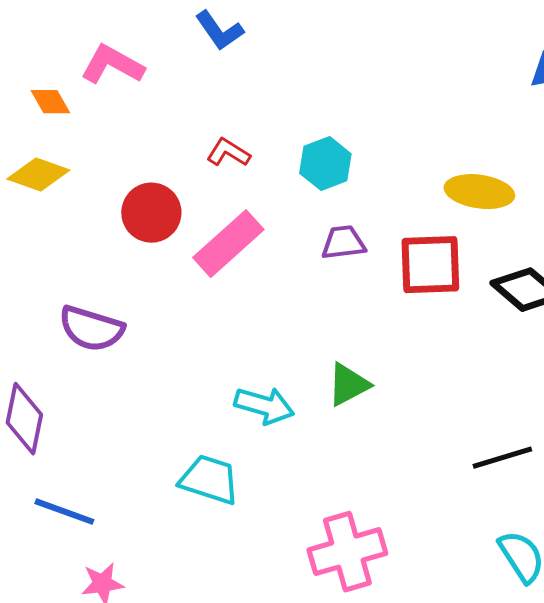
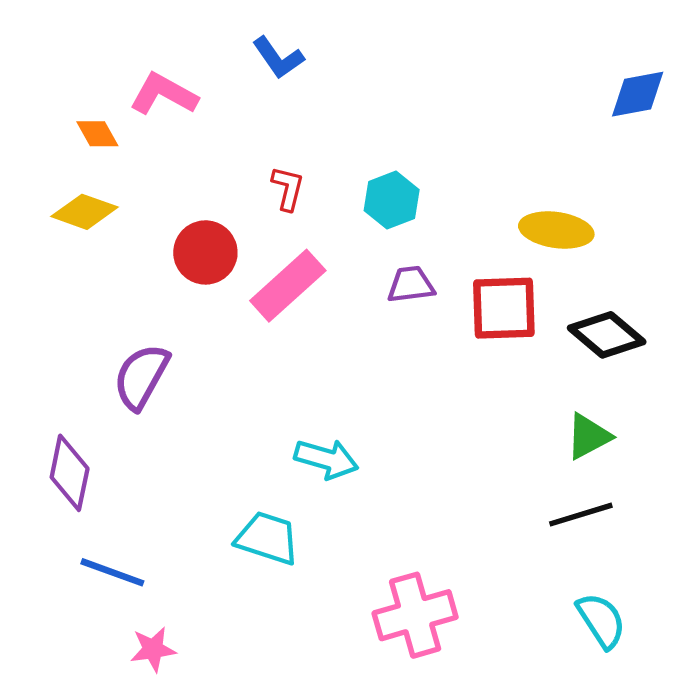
red L-shape: (228, 153) -> (288, 188), turned 72
purple semicircle: (91, 329) -> (141, 377), turned 102
green triangle: (348, 385) -> (588, 436), moved

